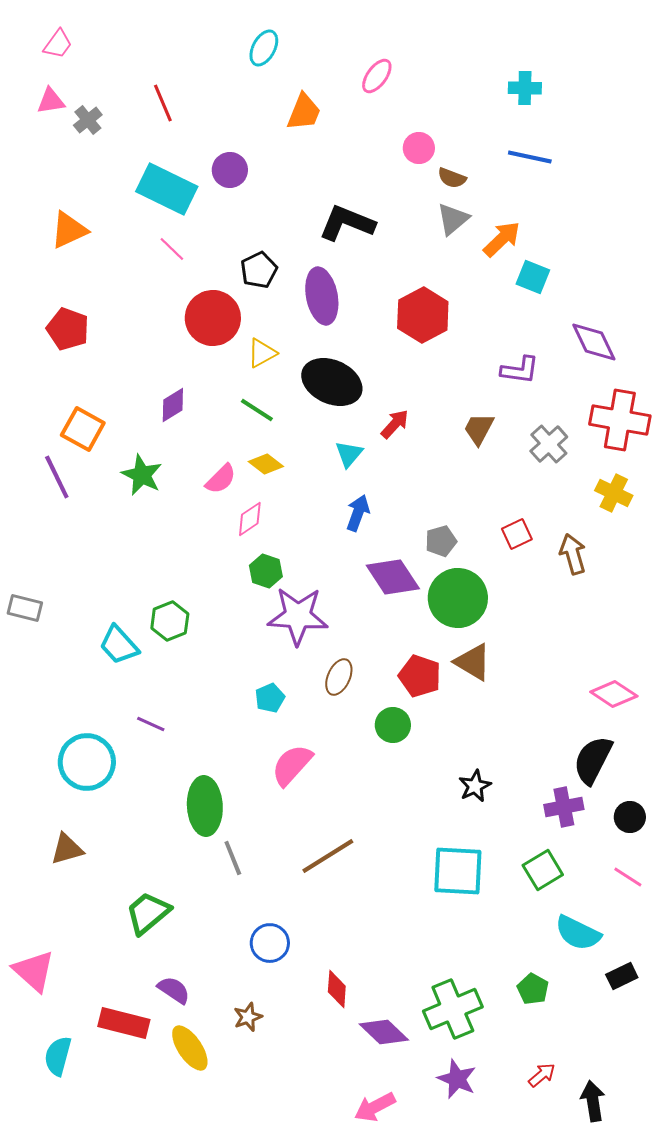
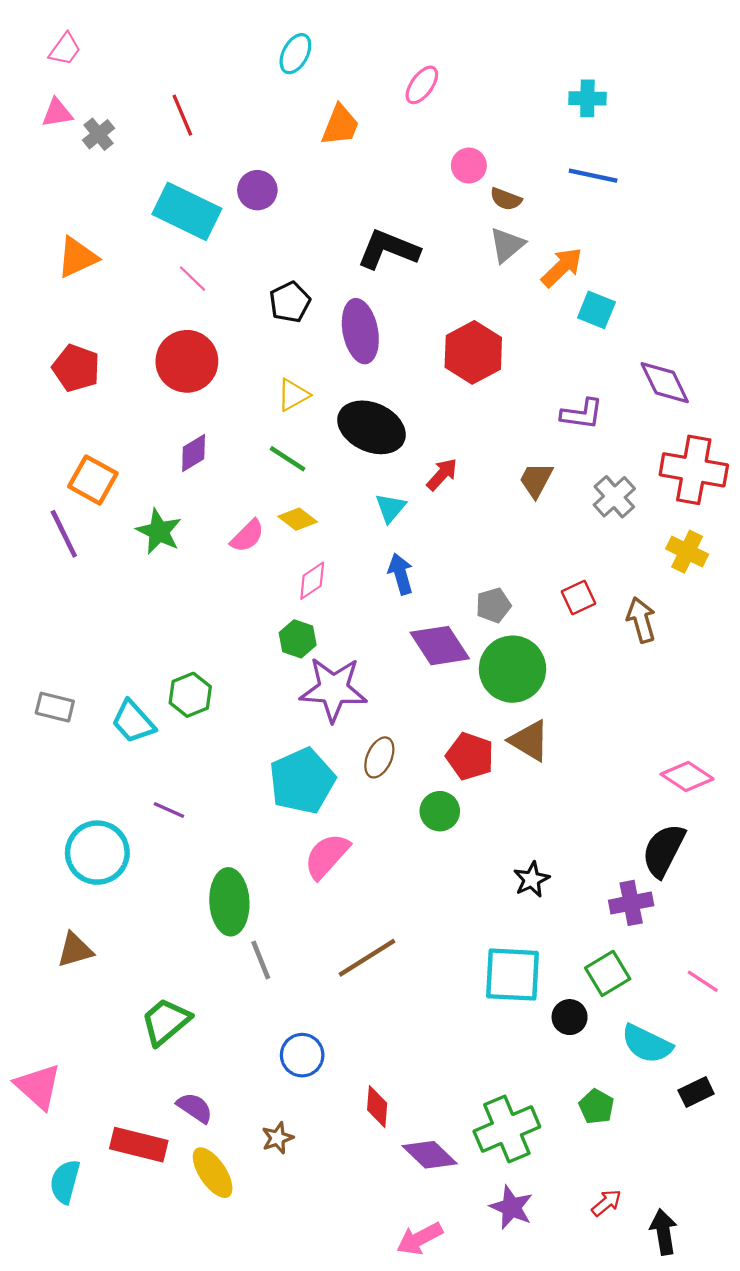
red circle: (213, 318) -> (187, 361), moved
blue arrow: (358, 513) -> (401, 574), turned -36
pink diamond: (250, 519) -> (312, 581), moved
gray rectangle: (25, 608) -> (55, 707), moved
cyan pentagon: (270, 698) -> (302, 781), size x2.0
black circle: (630, 817) -> (570, 1017), moved

